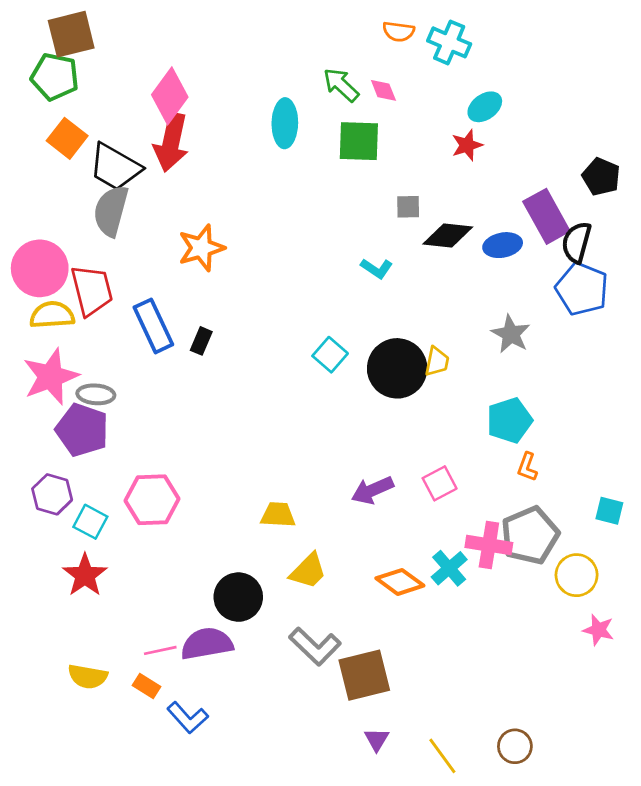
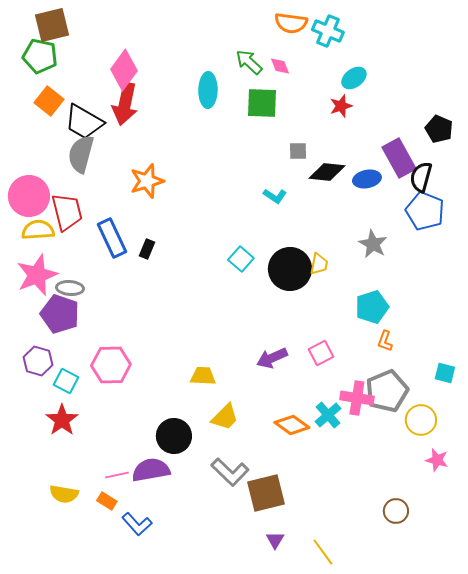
orange semicircle: (399, 31) -> (291, 23), size x1.4
brown circle: (515, 746) -> (396, 511), moved

